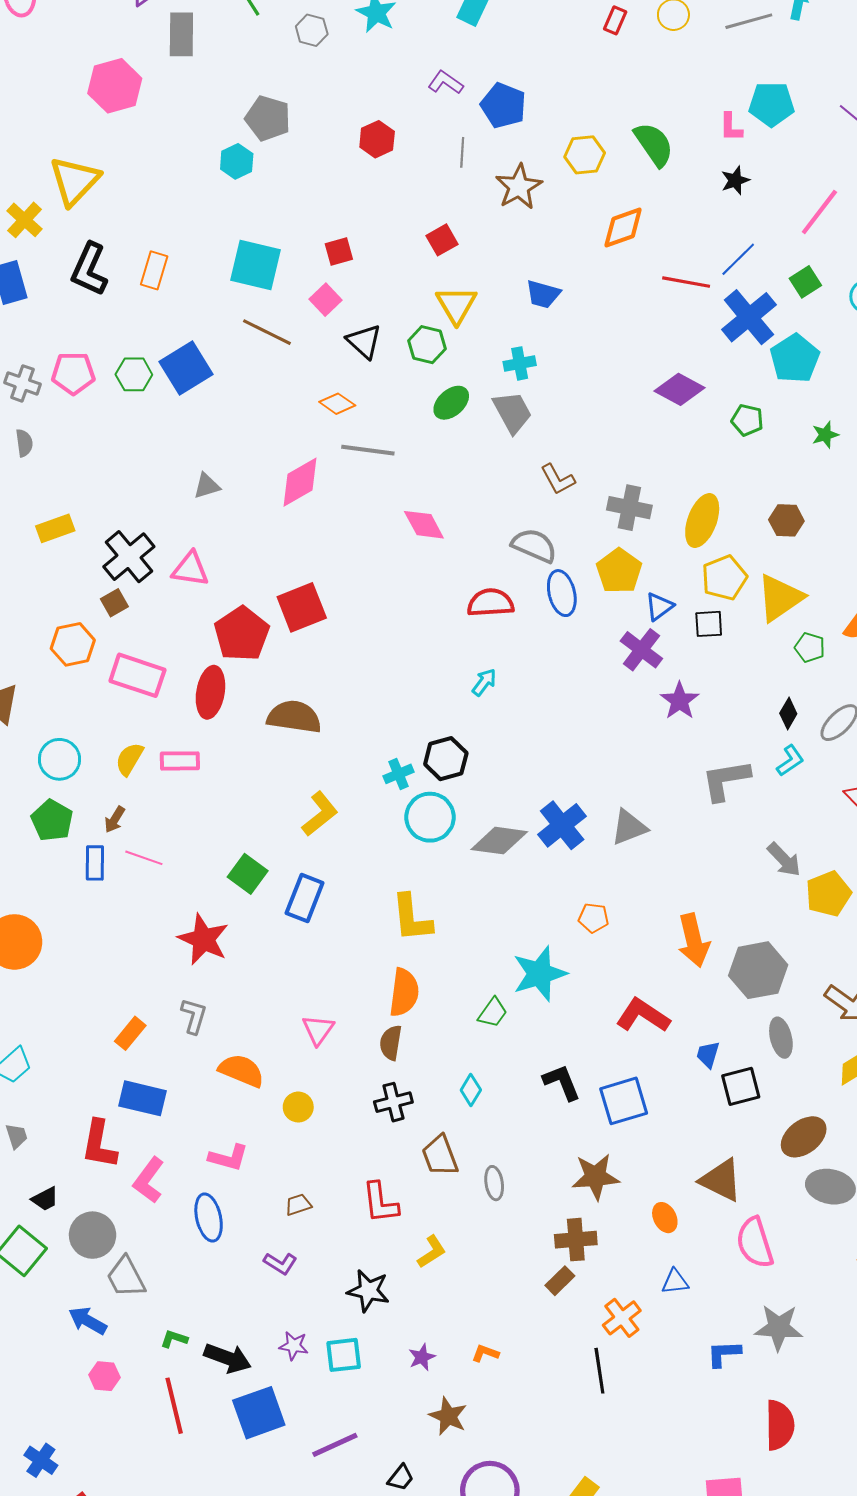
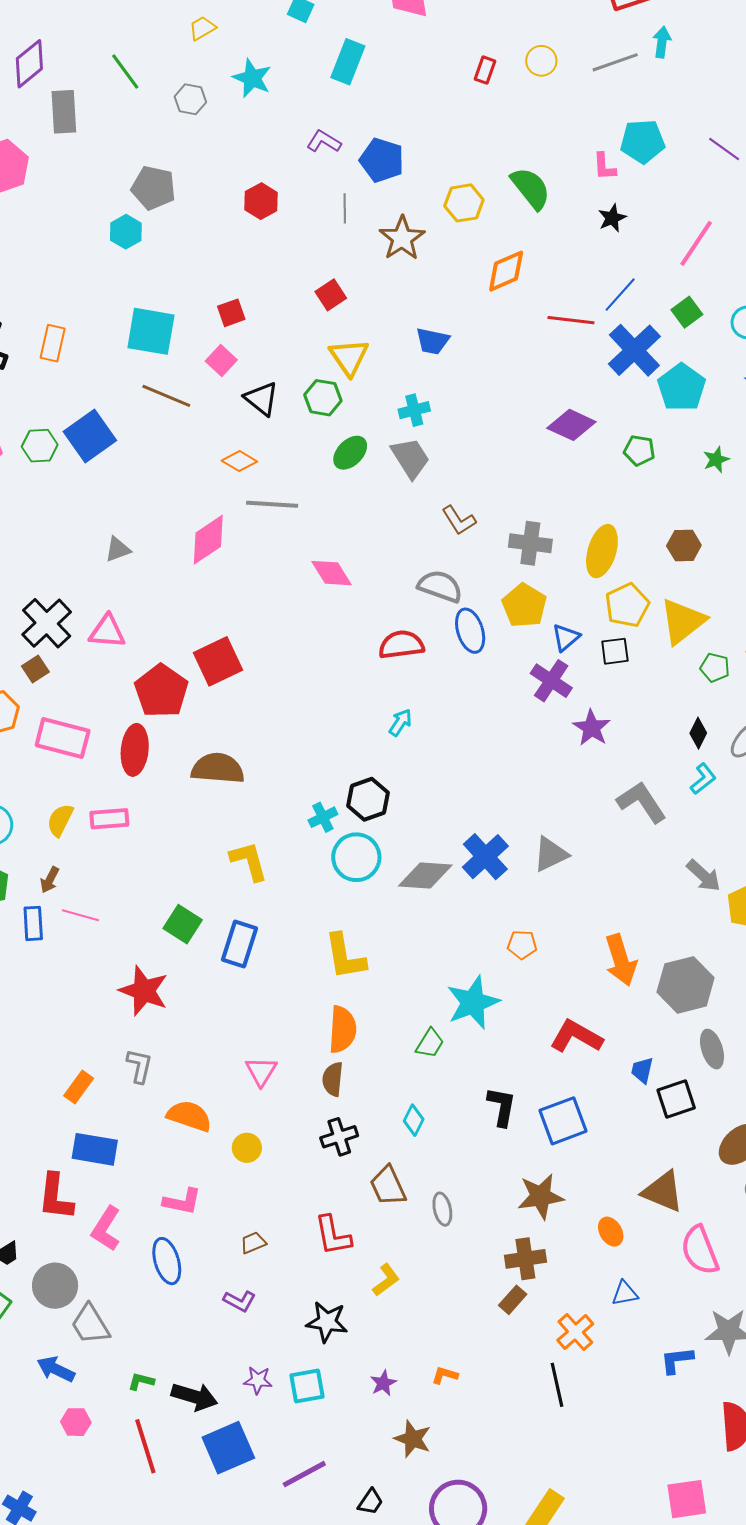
gray L-shape: (726, 780) -> (642, 802), turned 70
yellow L-shape: (320, 814) -> (249, 861), turned -63
black L-shape: (562, 1082) -> (502, 1107), turned 36

